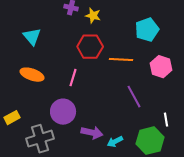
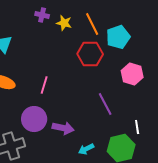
red hexagon: (90, 47) -> (90, 54), moved
orange line: (121, 60) -> (92, 24), moved, turned 60
purple arrow: (92, 133) -> (63, 128), moved

